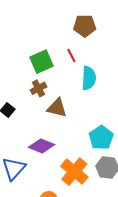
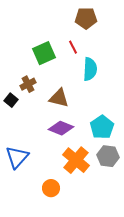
brown cross: (38, 88) -> (28, 84), moved
purple diamond: (42, 146) -> (61, 128), moved

